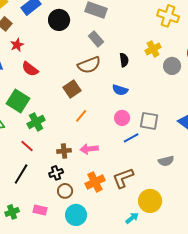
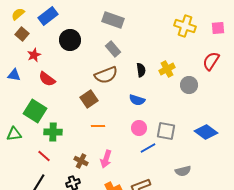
black circle: (59, 20) -> (70, 40), moved
yellow cross: (153, 49) -> (167, 69), moved
gray circle: (172, 66) -> (189, 85), moved
orange line: (81, 116) -> (98, 126), turned 48
green cross: (36, 122) -> (53, 132), turned 30
pink arrow: (89, 149) -> (106, 159), turned -66
brown cross: (64, 151) -> (81, 161), turned 32

